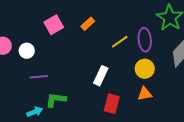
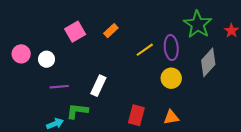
white rectangle: (101, 76) -> (98, 86), moved
orange triangle: (145, 94) -> (171, 117), moved

